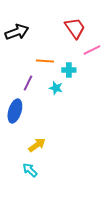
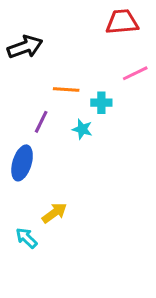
red trapezoid: (75, 28) -> (122, 22), moved, turned -60
cyan arrow: (30, 170) -> (26, 238), moved

